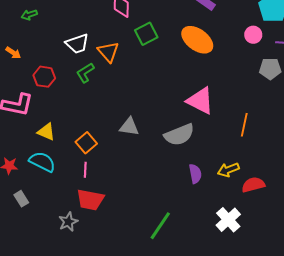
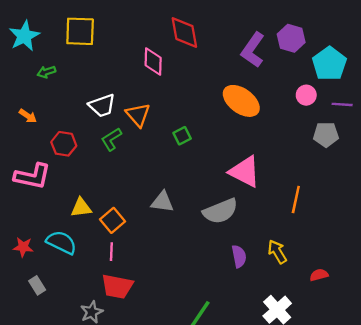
green square: (146, 34) -> (182, 136), moved, size x0.7
yellow triangle: (46, 132) -> (81, 208), moved, turned -30
yellow arrow: (228, 170) -> (277, 252), turned 80
red semicircle: (253, 185) -> (319, 275), moved, size x0.7

